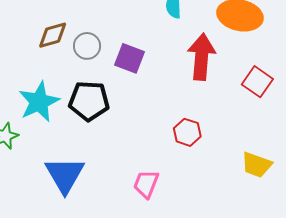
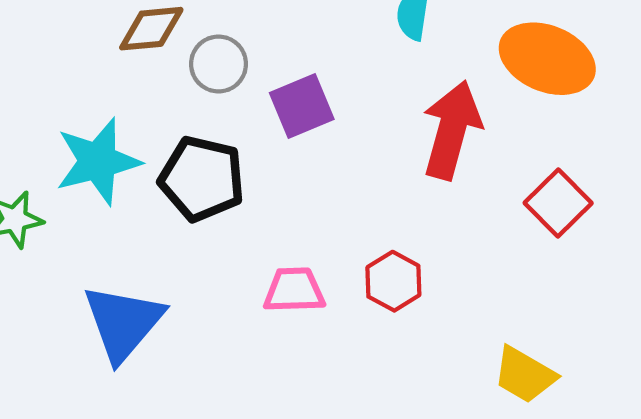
purple square: (129, 58) -> (302, 106), turned 36
pink trapezoid: (146, 184) -> (294, 290), moved, turned 56

